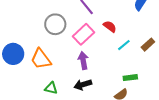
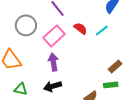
cyan line: (124, 45) -> (102, 31), moved
brown rectangle: (148, 45) -> (115, 67), moved
green rectangle: (130, 78) -> (111, 85), moved

